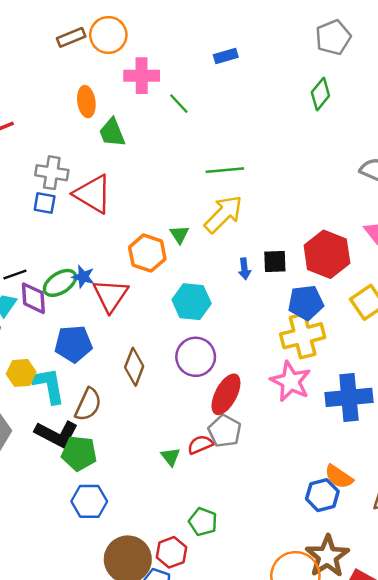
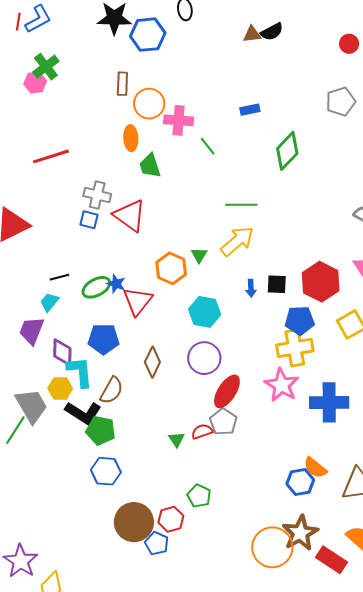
orange circle: (108, 35) -> (149, 104), moved
brown rectangle: (71, 37) -> (122, 84), turned -70
green diamond: (320, 94) -> (287, 151), moved, size x1.4
purple diamond: (33, 298) -> (62, 352), moved
yellow hexagon: (21, 373) -> (60, 388), moved

